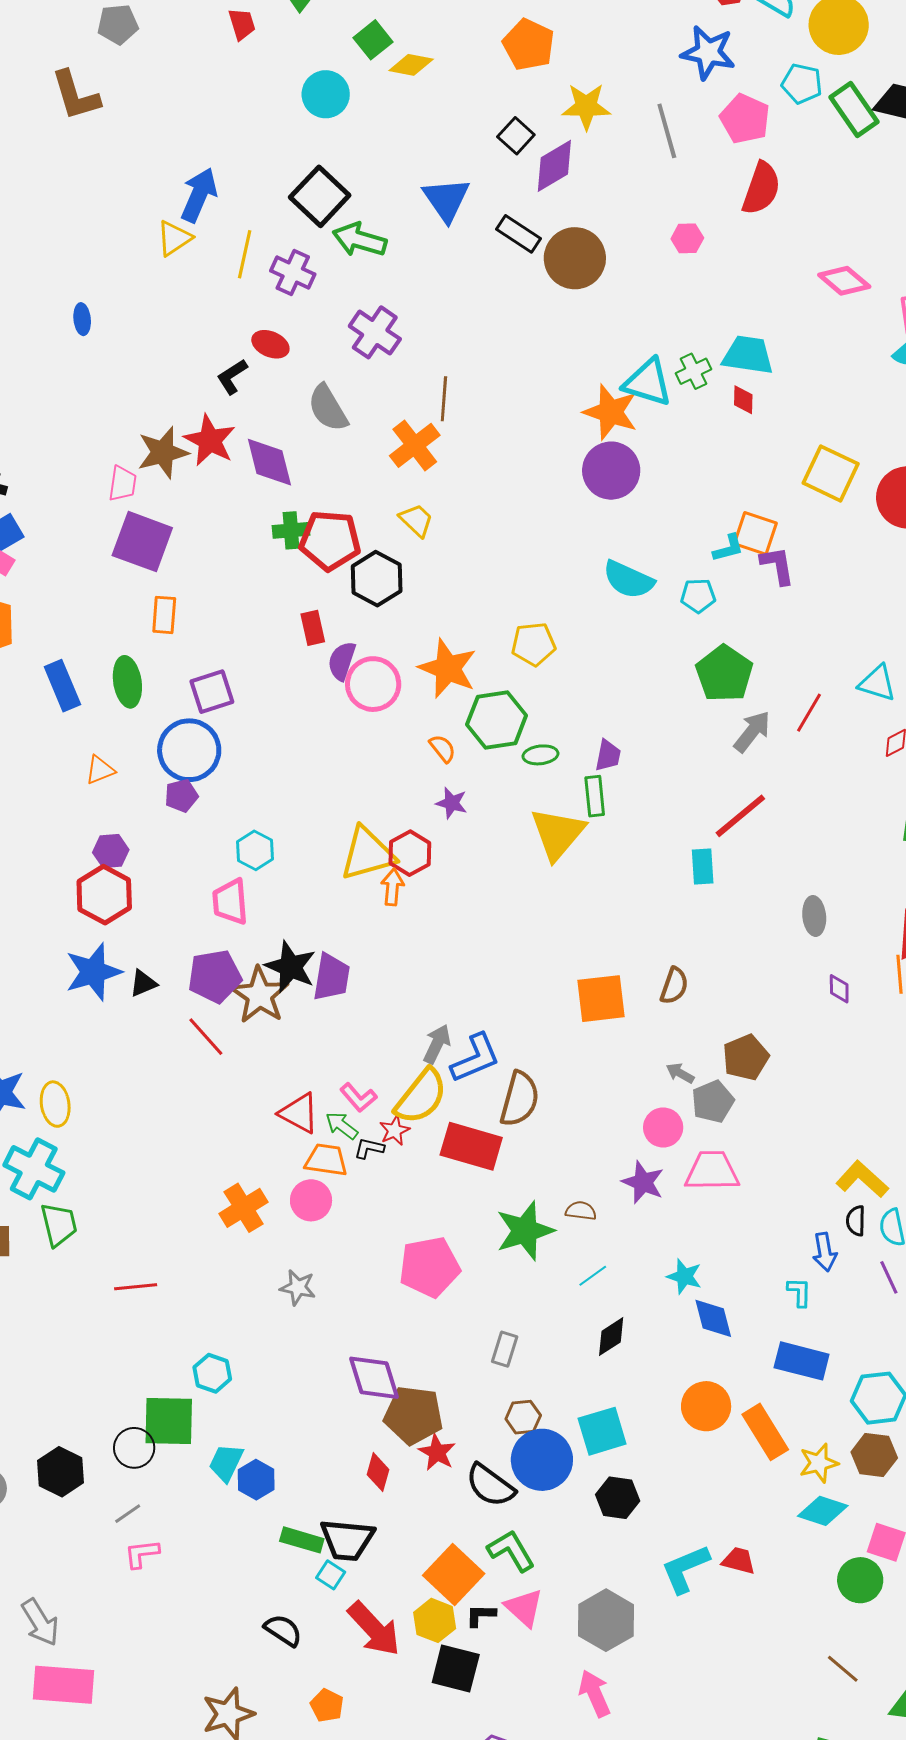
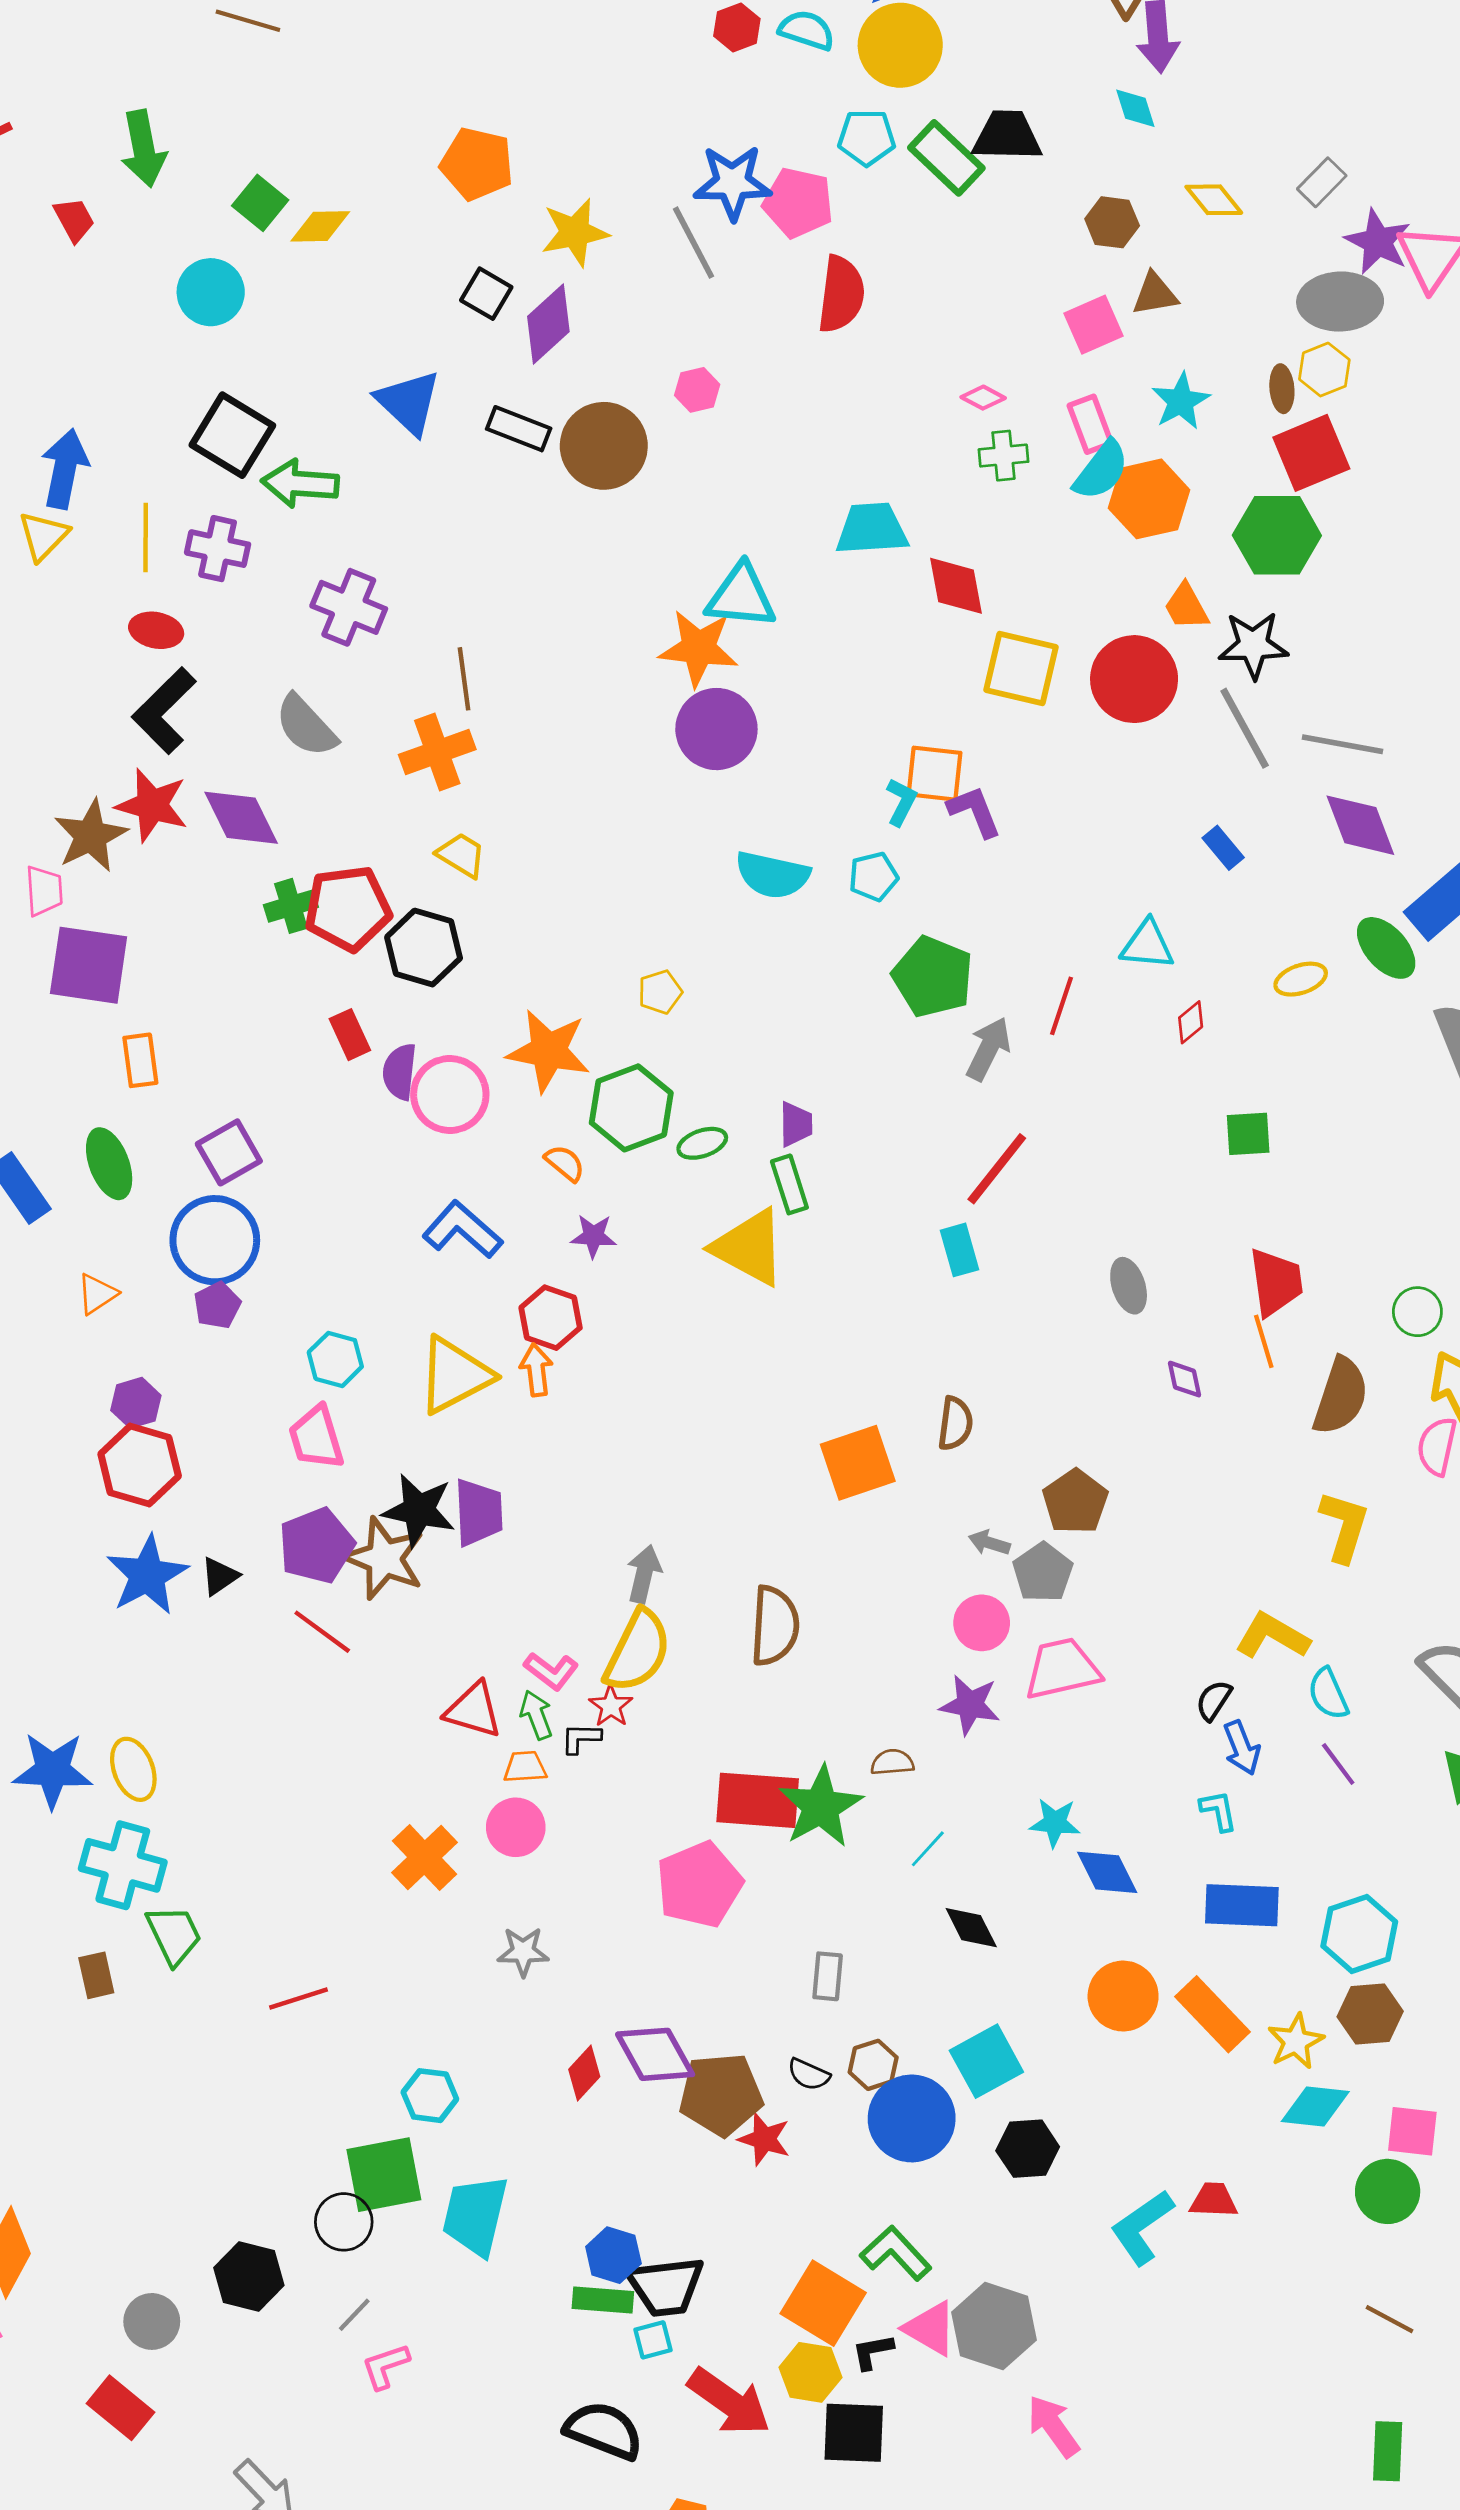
blue star: (708, 52) -> (733, 183), moved
pink hexagon: (687, 238) -> (697, 390), moved
pink diamond: (844, 281) -> (983, 398), size x0.6
red ellipse: (270, 344) -> (156, 630), moved
green cross: (693, 371) -> (1003, 456), moved, turned 32
black L-shape: (232, 377) -> (164, 711), size x1.6
red diamond: (743, 400) -> (956, 586), moved, size x1.6
orange cross: (415, 445) -> (437, 752), turned 30
cyan L-shape: (728, 548) -> (901, 802), turned -36
yellow pentagon: (533, 644) -> (660, 992), size x0.7
yellow triangle: (558, 834) -> (749, 1247), turned -30
yellow triangle: (368, 854) -> (454, 1375), moved
blue L-shape: (475, 1058) -> (462, 1230), moved, turned -104
green arrow: (342, 1126) -> (536, 1715), turned 44
red rectangle: (471, 1146) -> (758, 1800), moved
orange trapezoid: (326, 1160) -> (525, 1767), size x0.7
black semicircle: (856, 1221) -> (1214, 1700), moved, turned 44
black diamond: (611, 1337) -> (971, 1928), turned -72
cyan trapezoid: (226, 1463) -> (475, 2215), size x1.5
red diamond: (378, 1472) -> (584, 2073), moved, turned 39
blue hexagon: (256, 1480) -> (613, 2255), moved
black semicircle: (490, 1485) -> (809, 2074), moved, size x0.6
cyan square: (331, 1575) -> (653, 2340), turned -36
gray hexagon: (606, 1620) -> (994, 2326), moved
black semicircle: (283, 1630) -> (604, 2431), size x1.4

